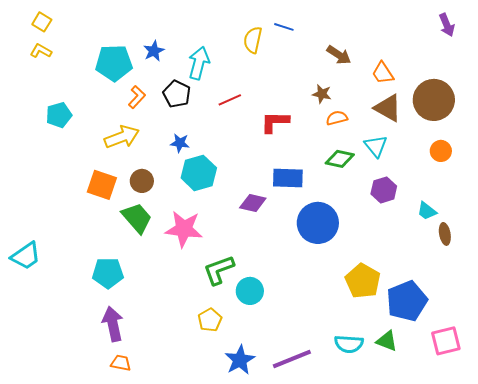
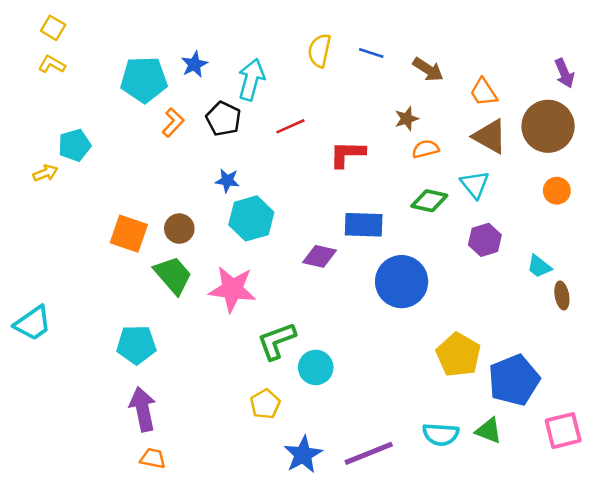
purple arrow: (447, 25) -> (564, 73), moved
blue line: (284, 27) -> (371, 53), moved
brown star: (322, 94) -> (407, 119), turned -30
yellow arrow: (122, 137) -> (45, 173), moved, size x0.6

